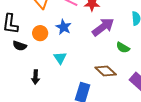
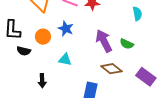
purple arrow: (103, 27) -> (104, 41), moved, turned -75
cyan triangle: (60, 58) -> (65, 60), turned -40

